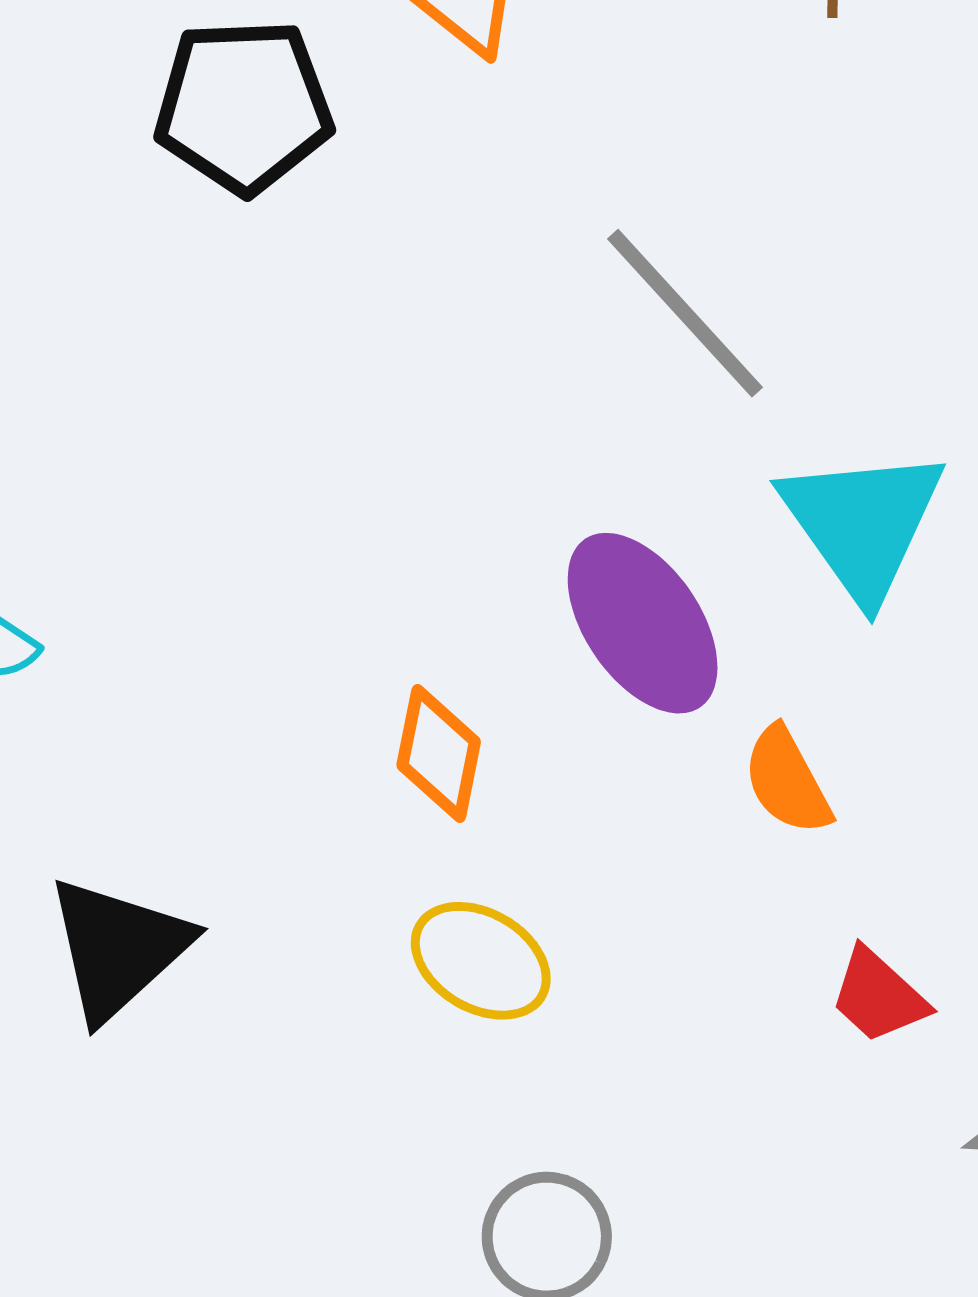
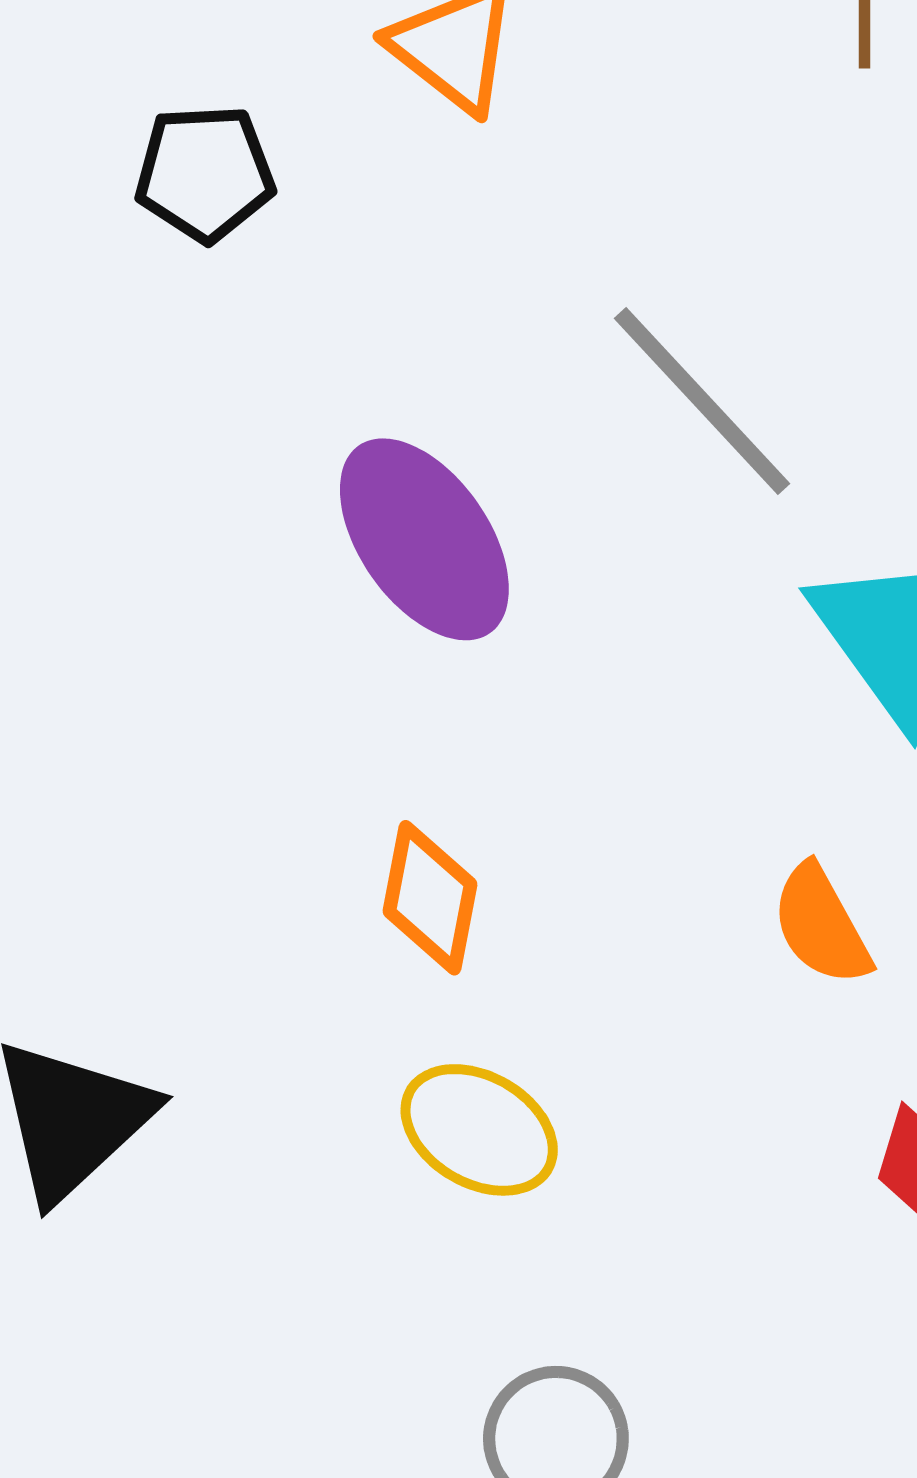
black pentagon: (244, 106) -> (205, 173), size x0.7
purple ellipse: (643, 623) -> (424, 539), moved

